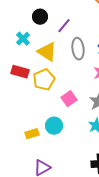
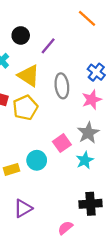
gray ellipse: (78, 49) -> (62, 86), moved
pink square: (69, 99) -> (62, 143), moved

